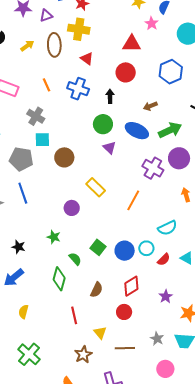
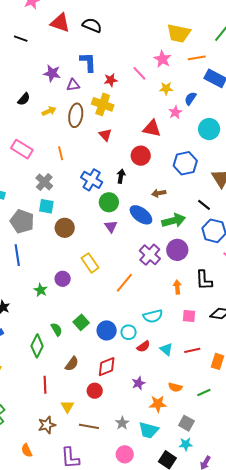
blue cross: (78, 89) -> (92, 180), moved
green star: (54, 237) -> (41, 290), moved

